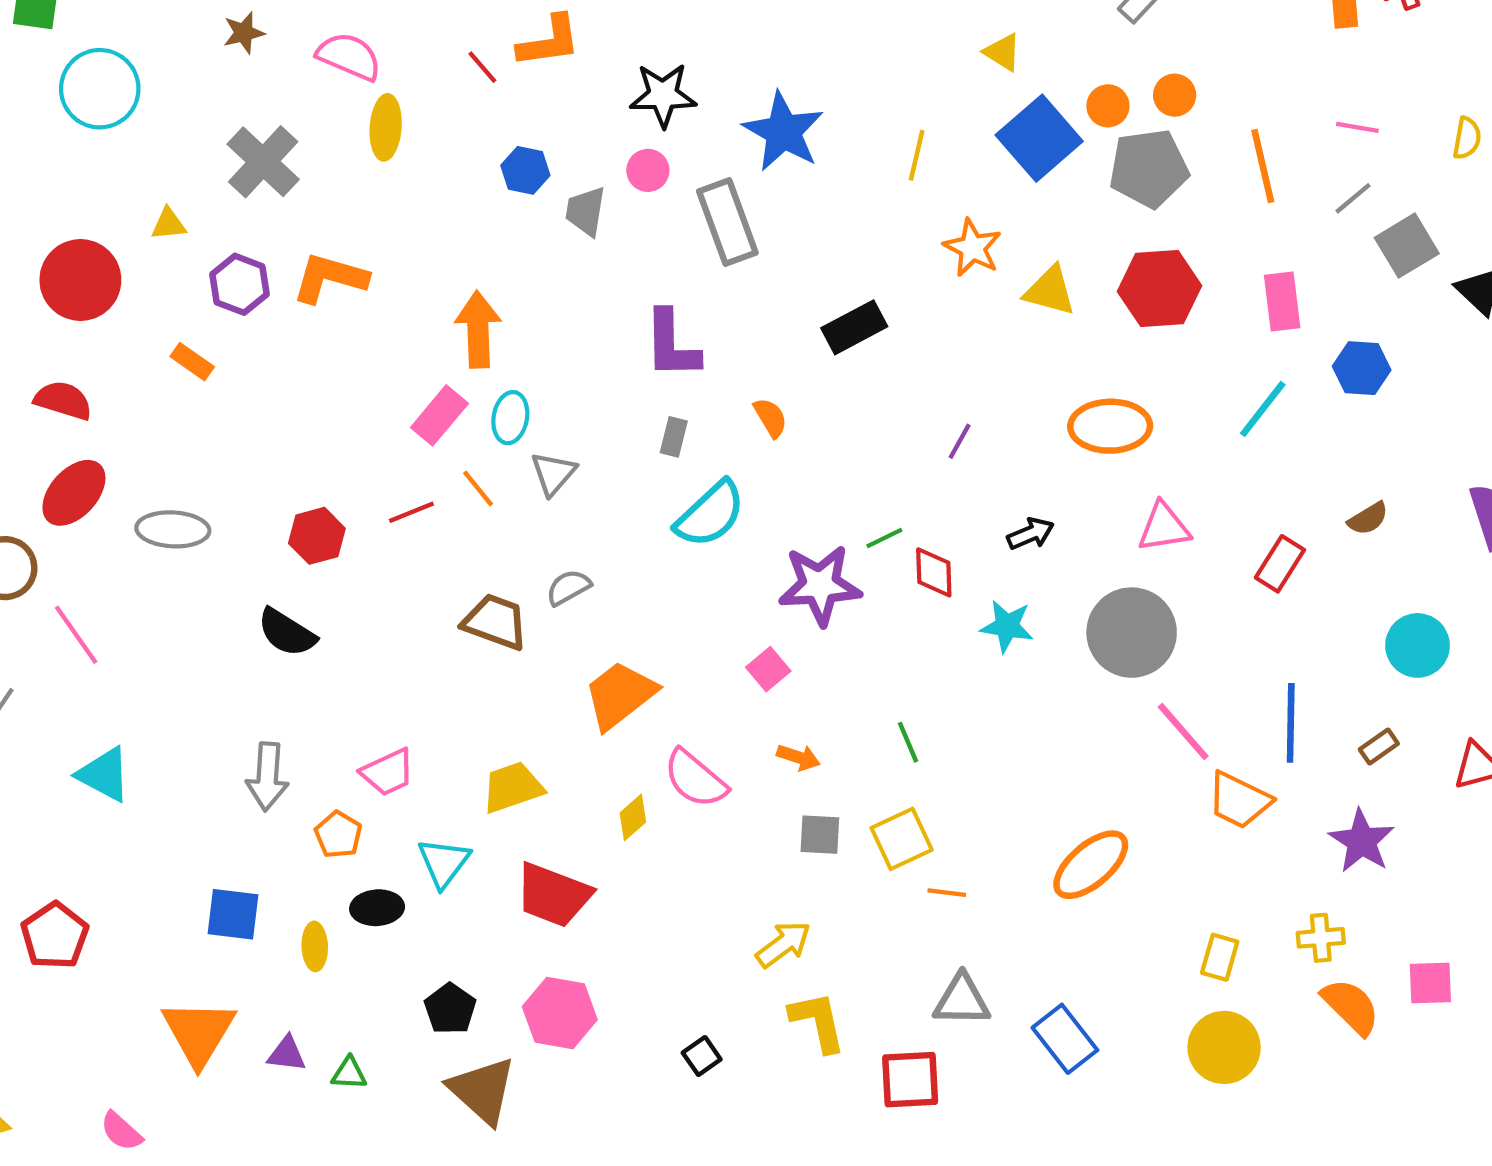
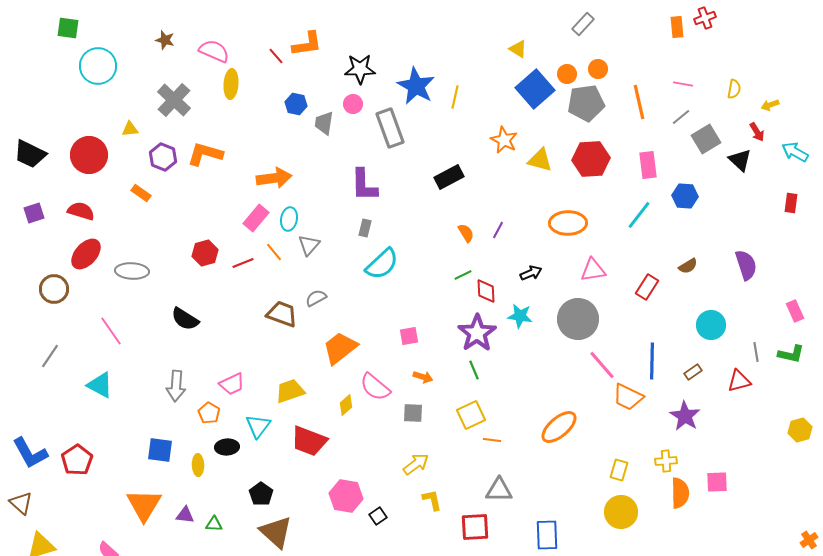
brown star: (244, 33) -> (165, 40), turned 30
yellow line: (917, 155) -> (455, 97), moved
orange arrow: (478, 329) -> (274, 178), turned 84
orange semicircle: (770, 418) -> (466, 233), moved
red hexagon: (317, 536) -> (205, 253), moved
purple star: (820, 585) -> (477, 333), moved, turned -30
pink line: (76, 635) -> (111, 331), moved
pink square: (768, 669) -> (409, 336), turned 30
gray square: (820, 835) -> (413, 413), moved
orange semicircle: (1351, 1007) -> (680, 493), turned 44
pink hexagon: (560, 1013) -> (346, 496), moved
yellow L-shape: (818, 1022) -> (432, 500), size x0.7
blue rectangle: (1065, 1039) -> (547, 535), moved, turned 36

